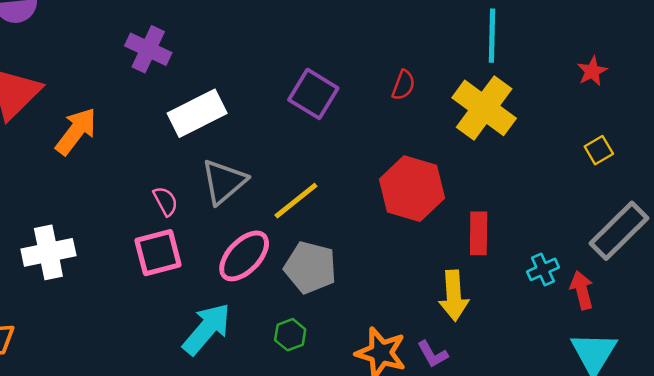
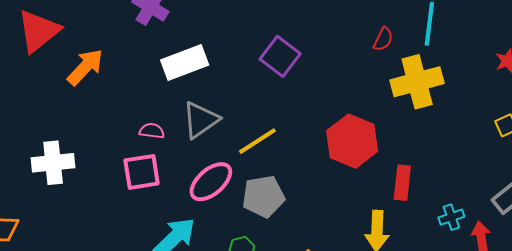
red semicircle: (403, 85) -> (383, 39), moved
yellow cross: (484, 108) -> (417, 82), turned 33
pink semicircle: (165, 201) -> (152, 131), turned -60
gray pentagon: (310, 267) -> (263, 196), turned -30

